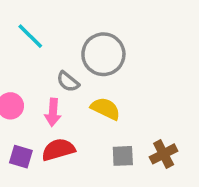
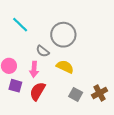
red semicircle: (58, 150) -> (38, 91), turned -42
gray square: (123, 156) -> (76, 94), turned 32
purple square: (21, 157) -> (15, 86), moved

